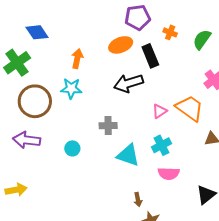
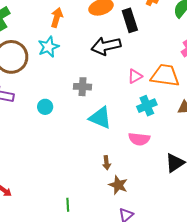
cyan star: (71, 88) -> (49, 47), turned -30
orange trapezoid: (190, 108) -> (165, 75), turned -32
cyan cross: (162, 145) -> (147, 106), moved

